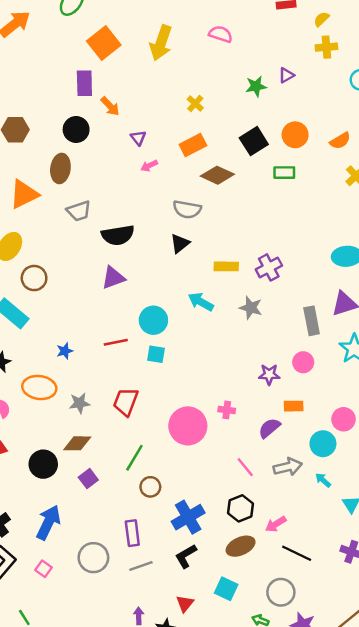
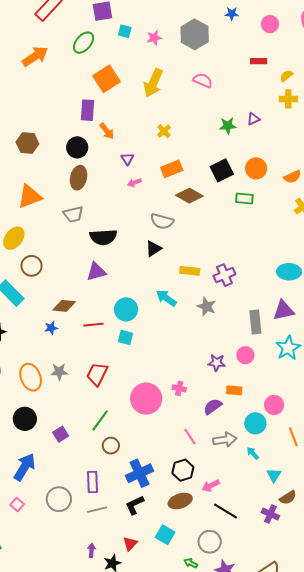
yellow cross: (195, 104) -> (164, 131), moved
brown ellipse: (60, 168) -> (79, 178), moved
orange ellipse: (39, 387) -> (31, 377), moved, turned 56
brown diamond: (77, 443) -> (64, 306), moved

